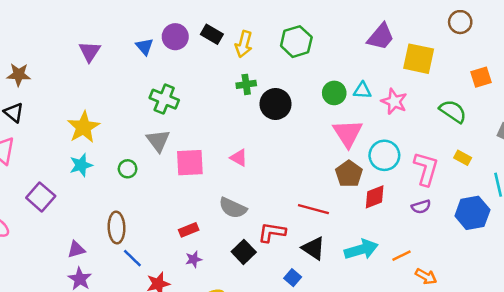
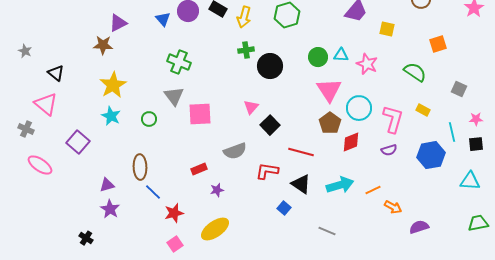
purple triangle: (90, 51) -> (118, 23), turned 30
yellow square: (419, 59) -> (387, 29), size x0.6
brown star: (19, 75) -> (103, 45), moved
pink triangle: (239, 158) -> (251, 107), moved, turned 42
cyan star: (81, 165) -> (111, 116), turned -30
gray semicircle: (233, 208) -> (235, 151), turned -45
black square: (244, 252) -> (270, 125), moved
purple star: (194, 259) -> (217, 190), moved

